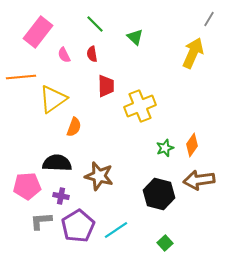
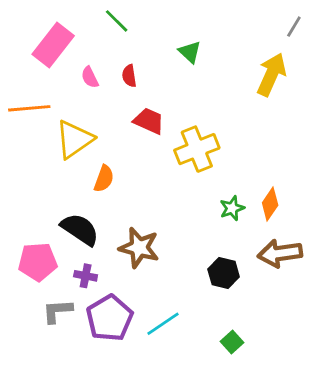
green line: (95, 24) -> (117, 21), moved
red trapezoid: (106, 86) -> (149, 121), turned -65
black semicircle: (57, 163) -> (80, 229), turned 32
black hexagon: (159, 194) -> (224, 273), size x0.7

